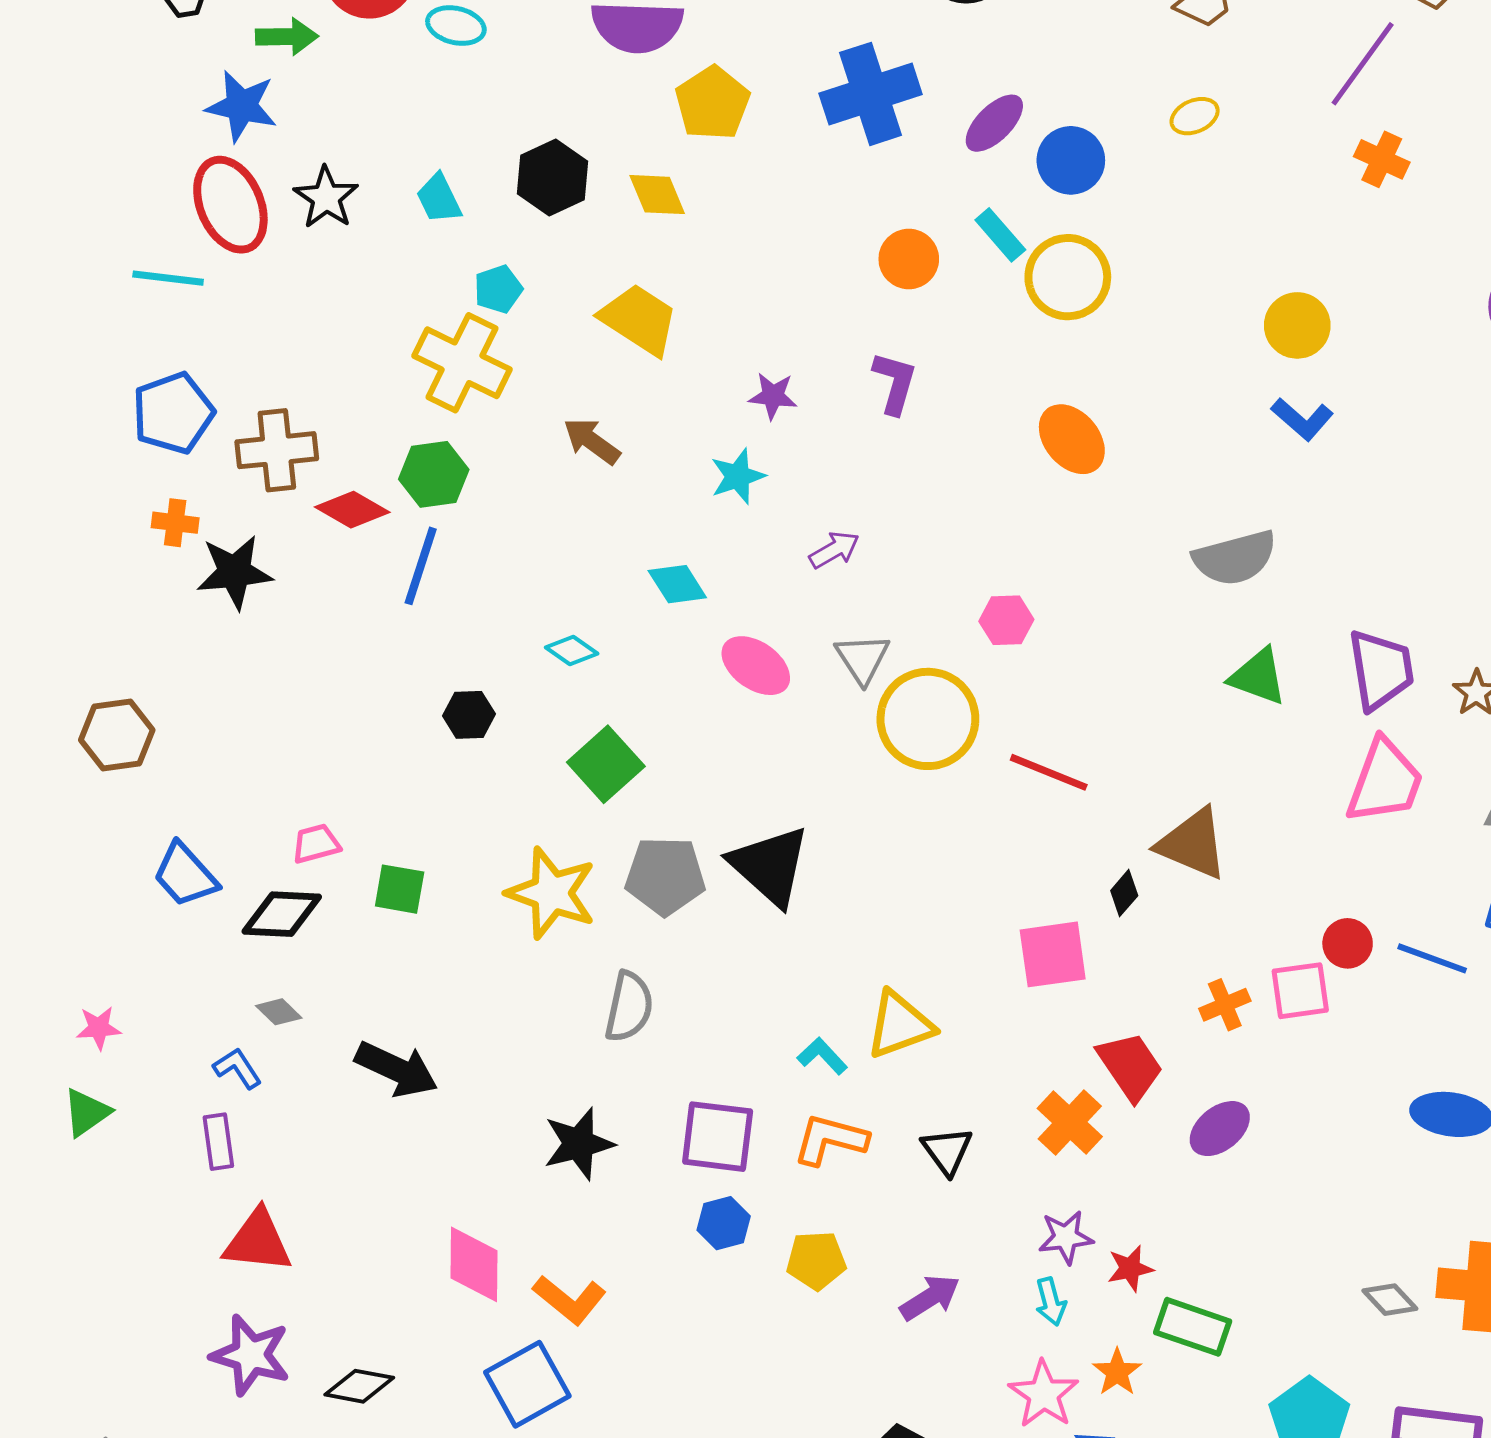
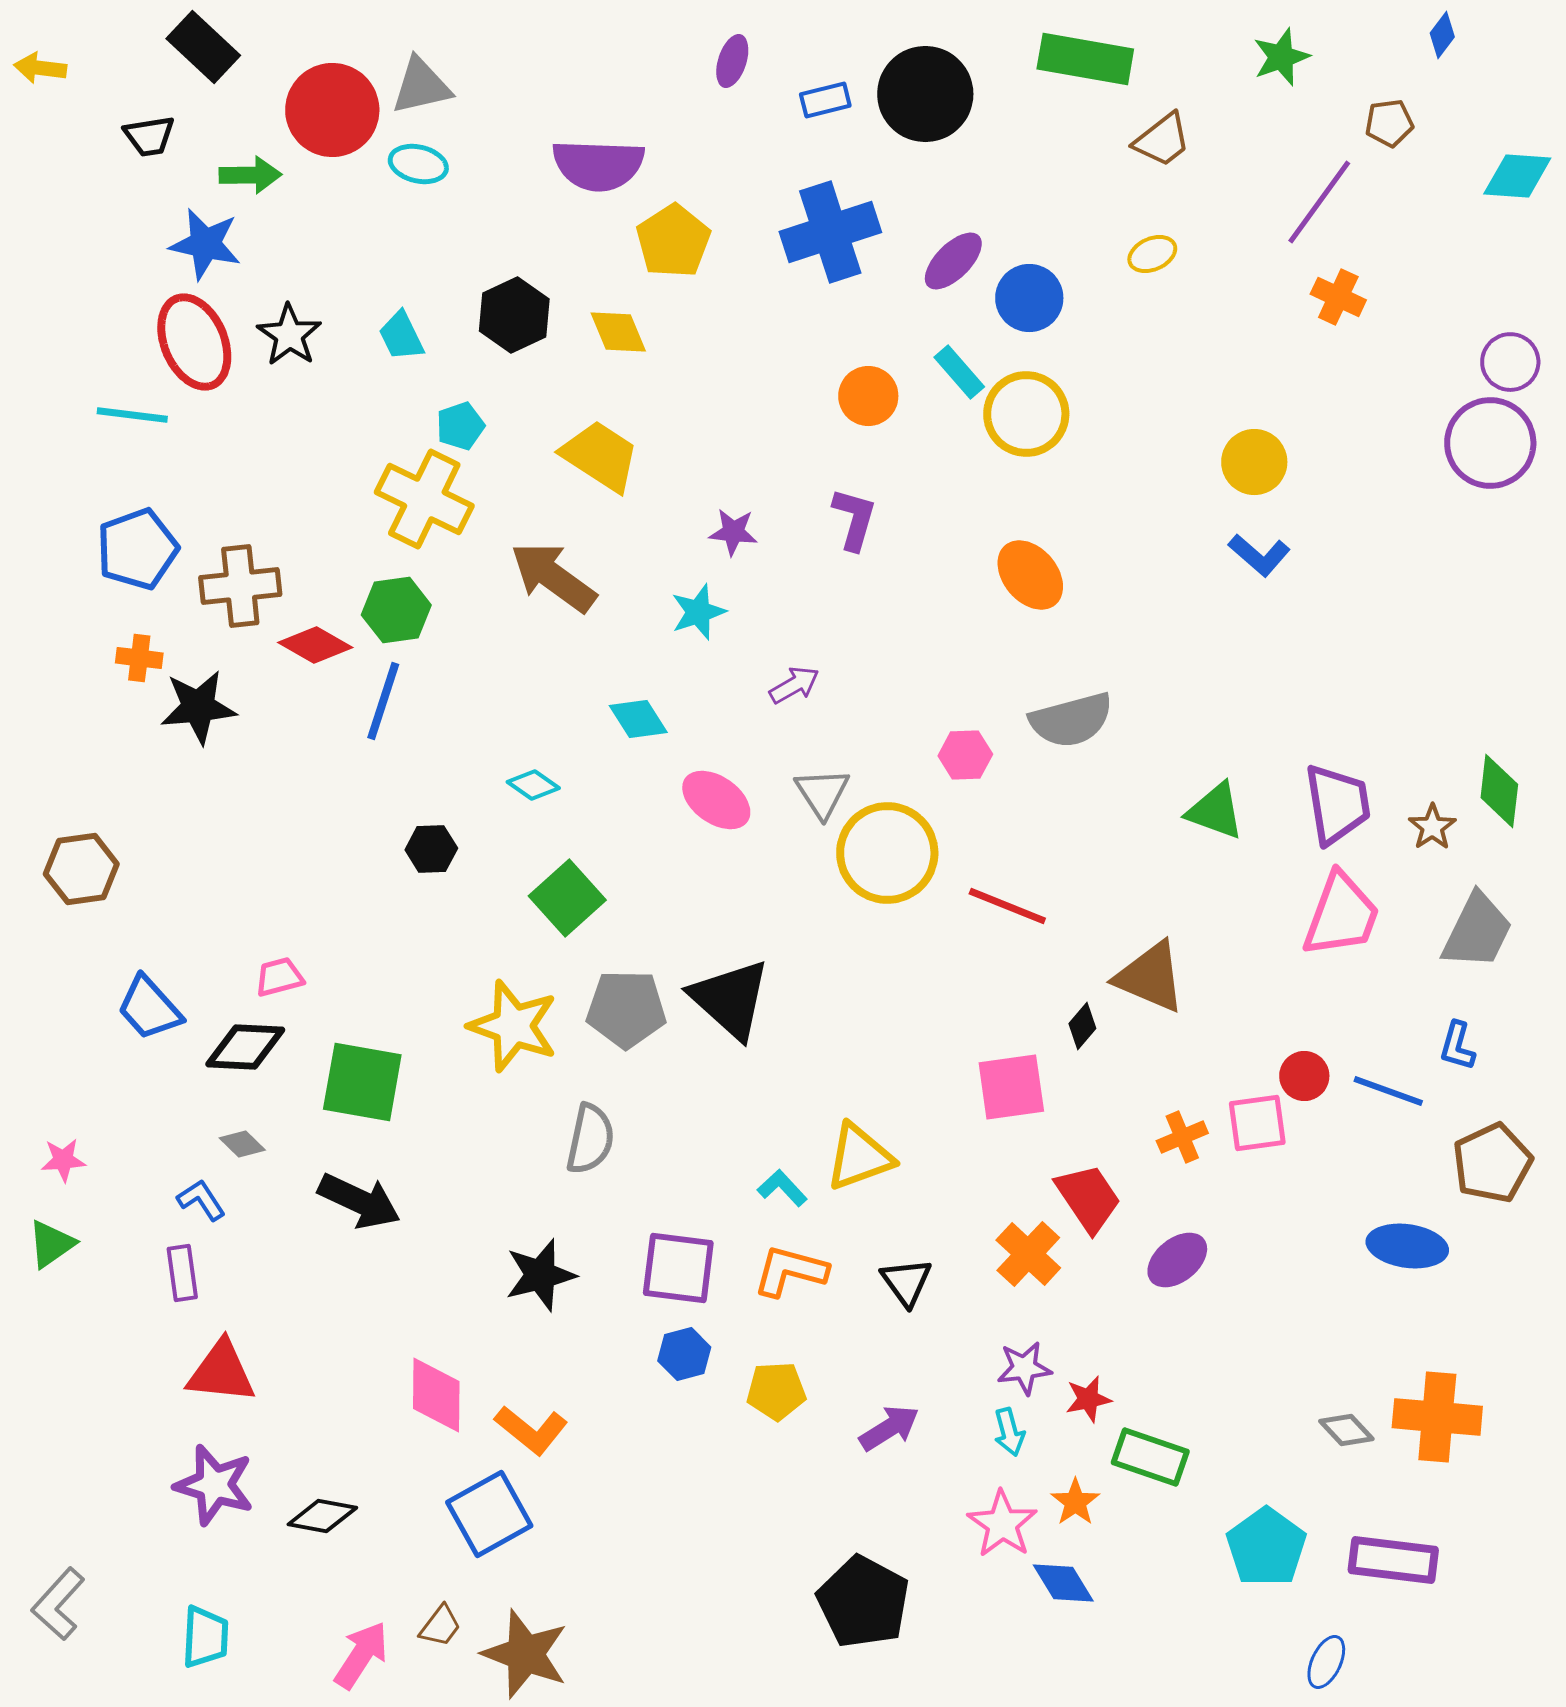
brown arrow: (592, 441) -> (553, 577), size x1.5
gray semicircle: (1235, 558) -> (1071, 720), moved
green square: (400, 889) -> (362, 1082), moved, size x1.6

